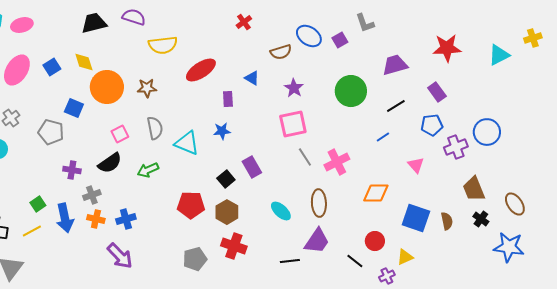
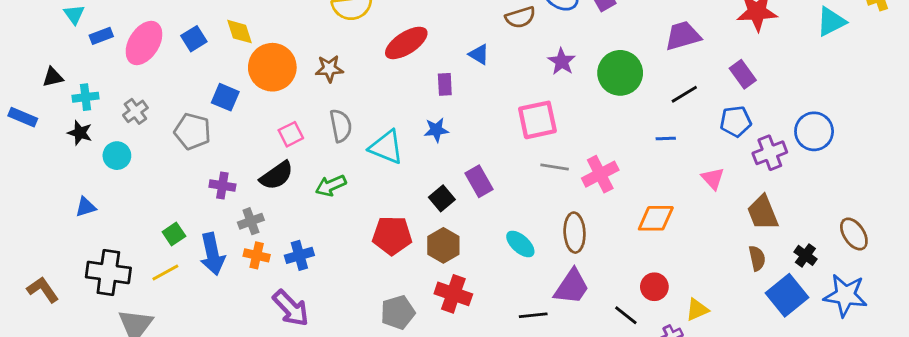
purple star: (294, 88) -> (562, 62), moved
blue line: (383, 137) -> (666, 138), turned 32
gray line: (305, 157) -> (555, 167), turned -48
brown trapezoid: (474, 189) -> (763, 213), moved
blue square: (416, 218) -> (787, 295), moved, turned 32

